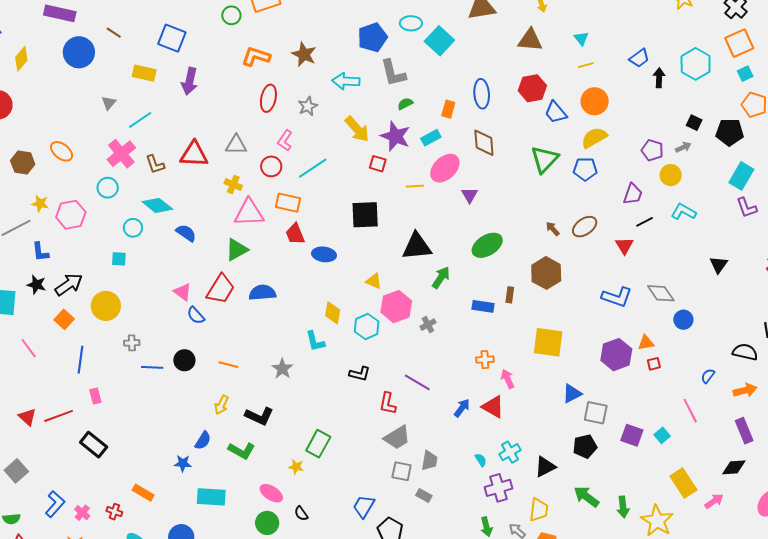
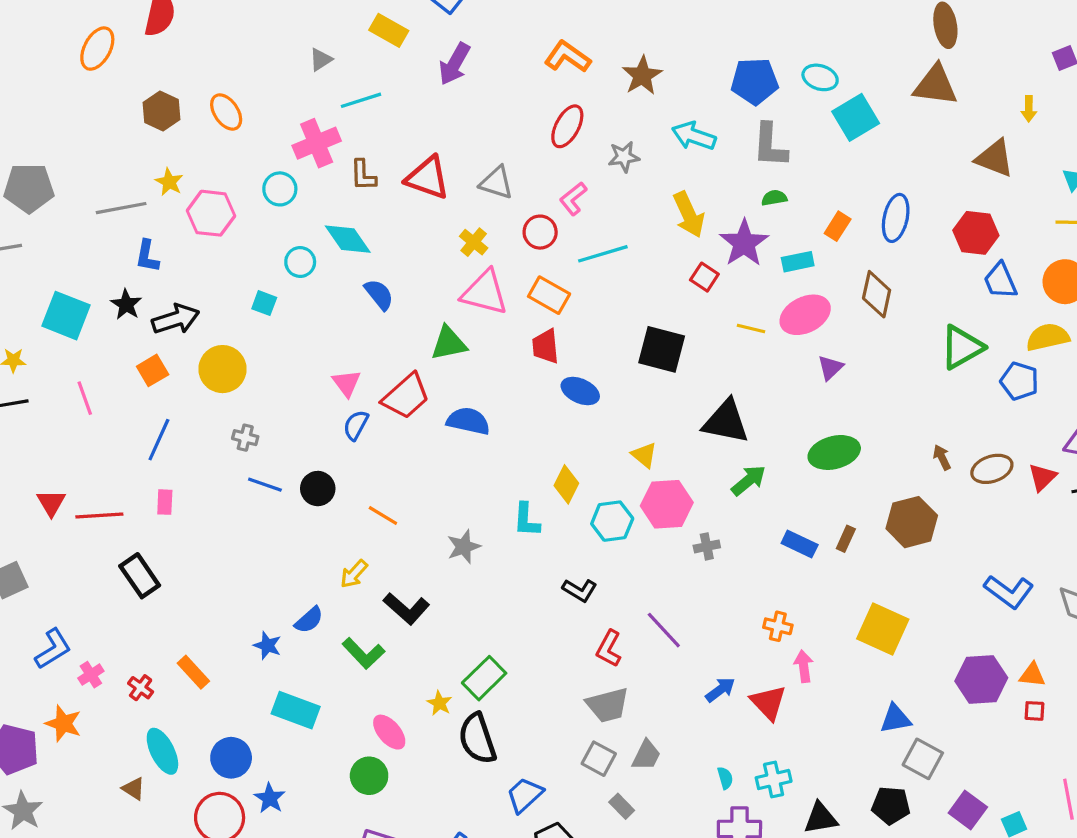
red triangle: (624, 246) -> (1042, 477), moved
blue semicircle: (196, 315) -> (356, 425), turned 54
black semicircle: (301, 513) -> (477, 739), moved, size x2.0

